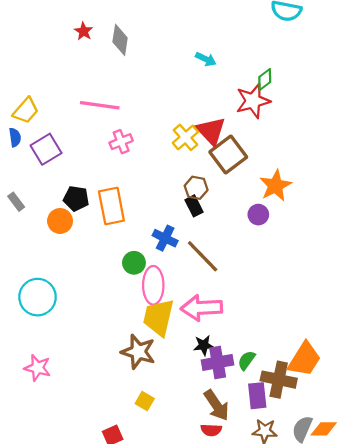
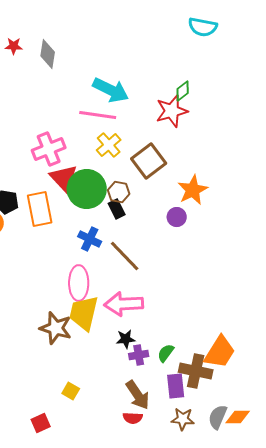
red star: (84, 31) -> (14, 46), turned -30
cyan arrow: (206, 59) -> (111, 90), moved, size x1.8
pink line: (100, 105) -> (98, 115), moved
red triangle: (211, 131) -> (64, 178), moved
pink cross: (121, 142) -> (49, 149), size x1.5
green circle: (134, 263) -> (87, 189), moved, size x1.8
brown star: (138, 352) -> (56, 328), moved
purple cross: (218, 362) -> (139, 355), size x0.7

